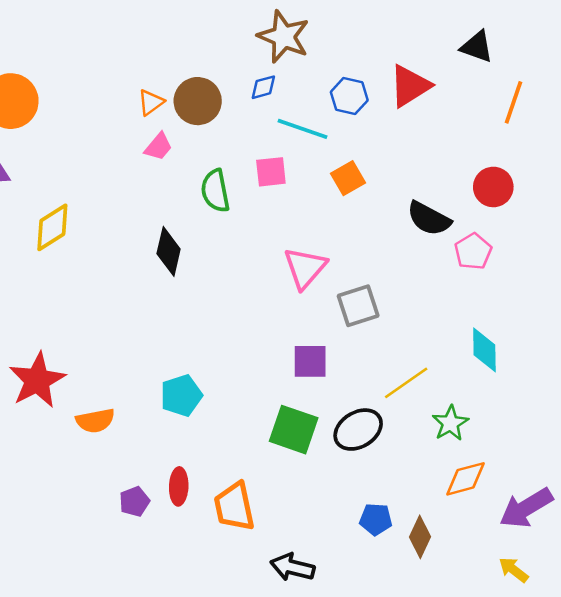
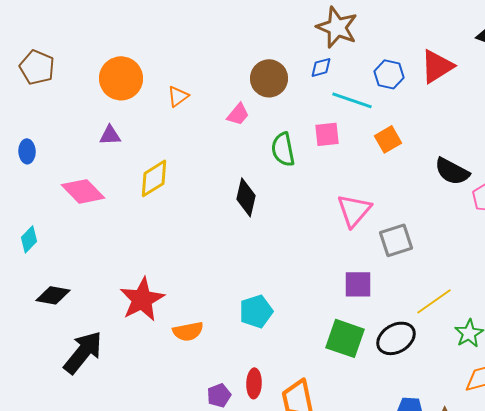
orange triangle: (151, 102) -> (178, 96), moved

